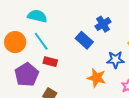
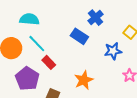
red rectangle: (50, 62) -> (49, 62), turned 40
orange star: (97, 78) -> (84, 80), moved, turned -30

